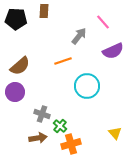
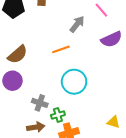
cyan circle: (87, 86) -> (74, 82), moved
green cross: (60, 126) -> (58, 115), turned 32
yellow triangle: (115, 133) -> (113, 122), turned -32

